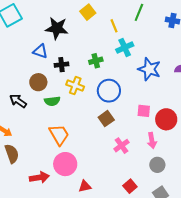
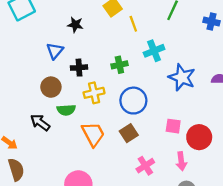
yellow line: (114, 26) -> (133, 24), moved
black star: (57, 28) -> (75, 25), size x0.6
blue triangle: (40, 51) -> (55, 51), turned 49
yellow cross: (75, 86) -> (94, 93), turned -36
black arrow: (18, 101) -> (40, 122), moved
orange trapezoid: (59, 135) -> (93, 134), moved

